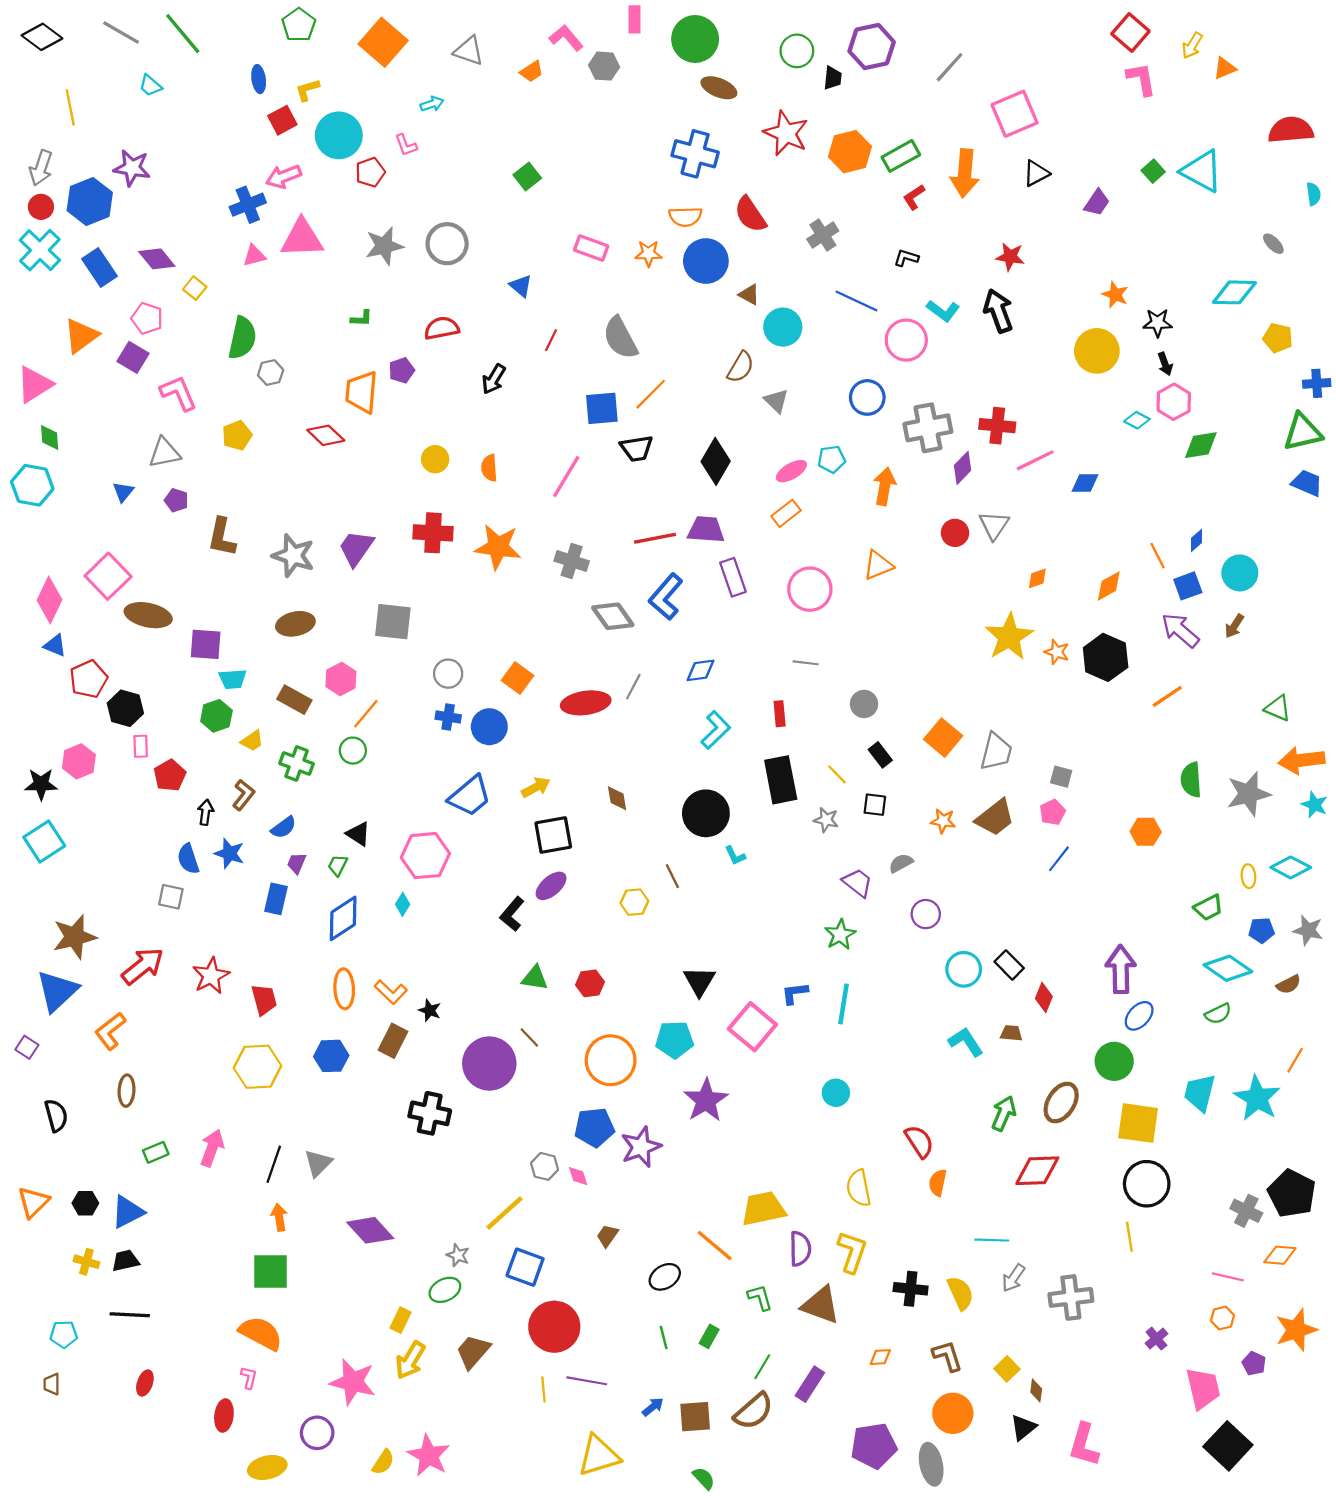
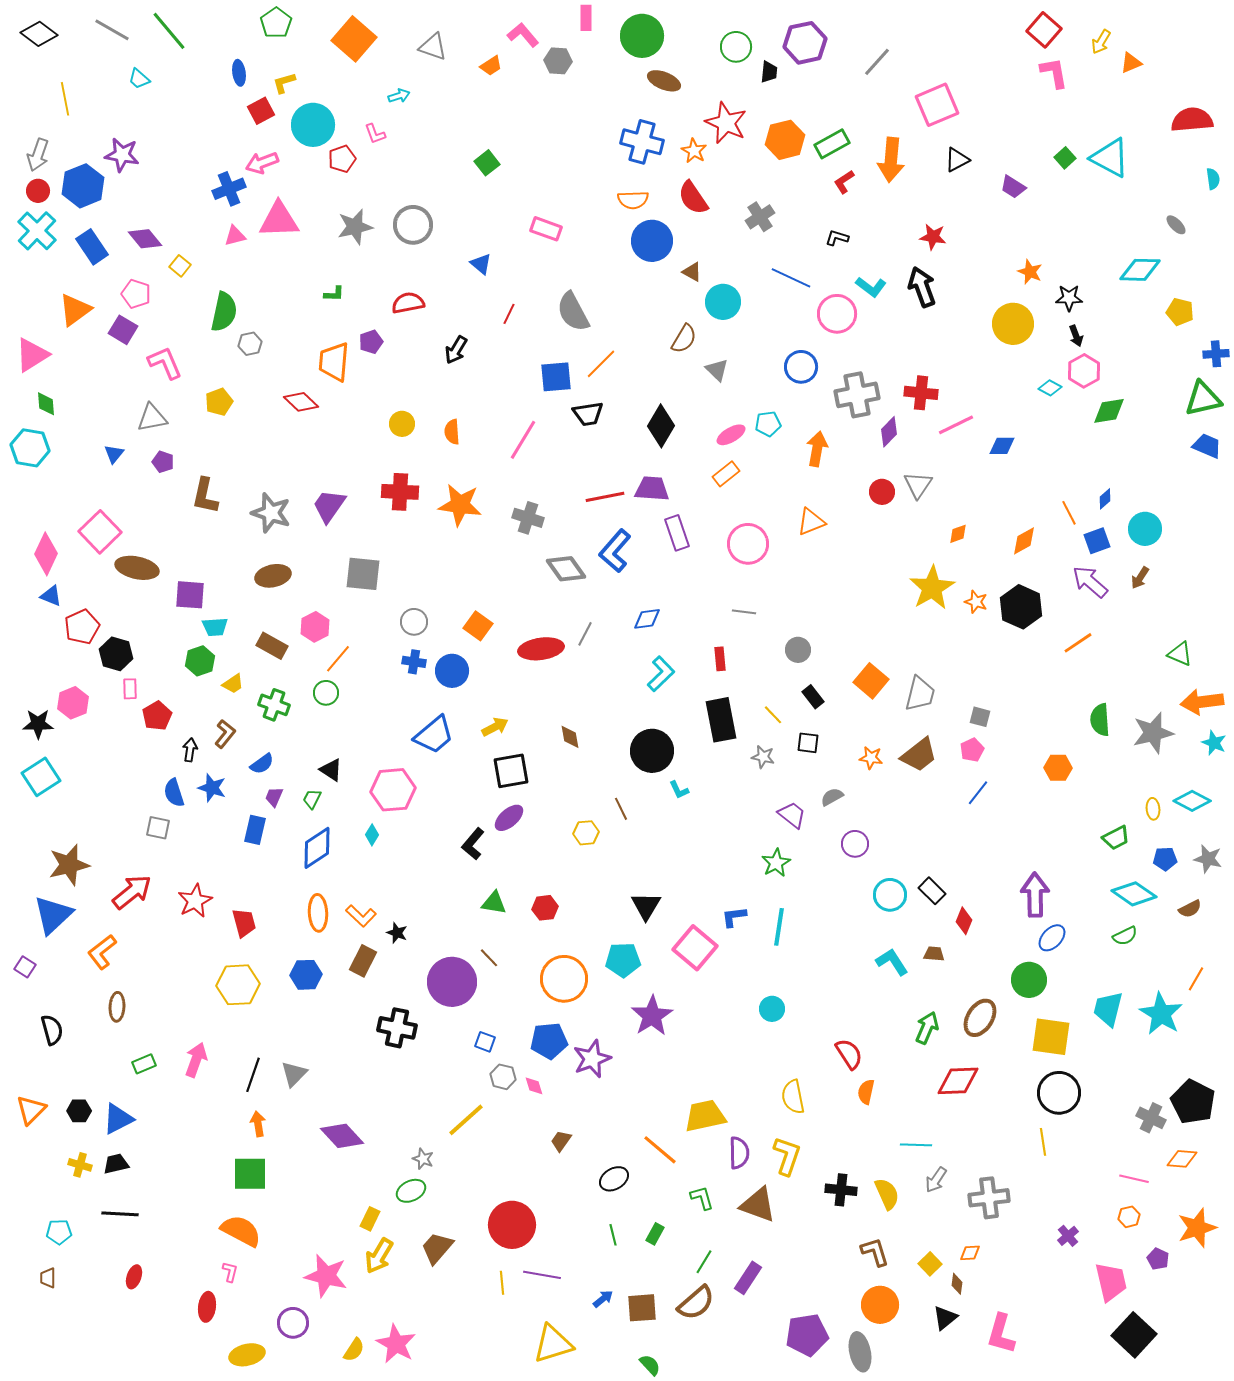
purple trapezoid: (1097, 203) -> (1013, 187), turned 88
orange star: (649, 253) -> (694, 151), moved, turned 30
blue square: (525, 1267) -> (485, 1042), moved, size x0.6
orange diamond: (880, 1357) -> (970, 1253), moved

